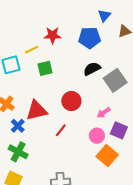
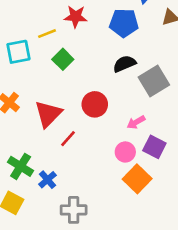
green square: (45, 68) -> (63, 59), turned -35
red triangle: (37, 110) -> (48, 114), turned -35
blue cross: (18, 126) -> (48, 180), moved
red line: (61, 130) -> (68, 139), moved

